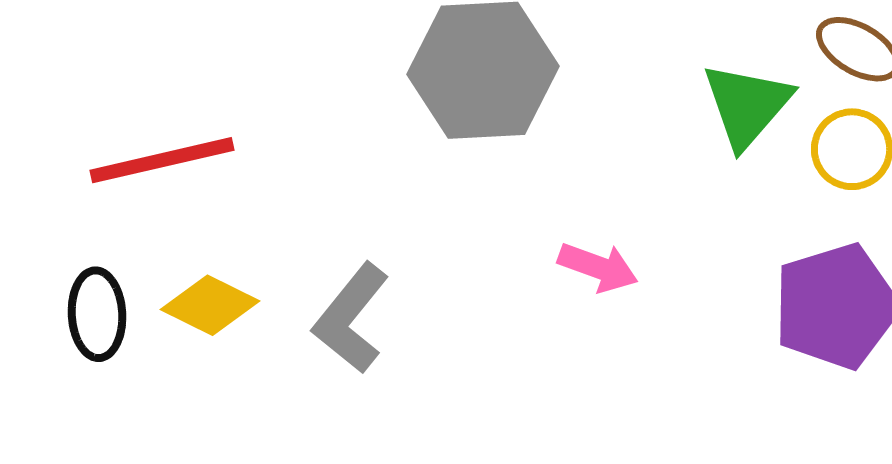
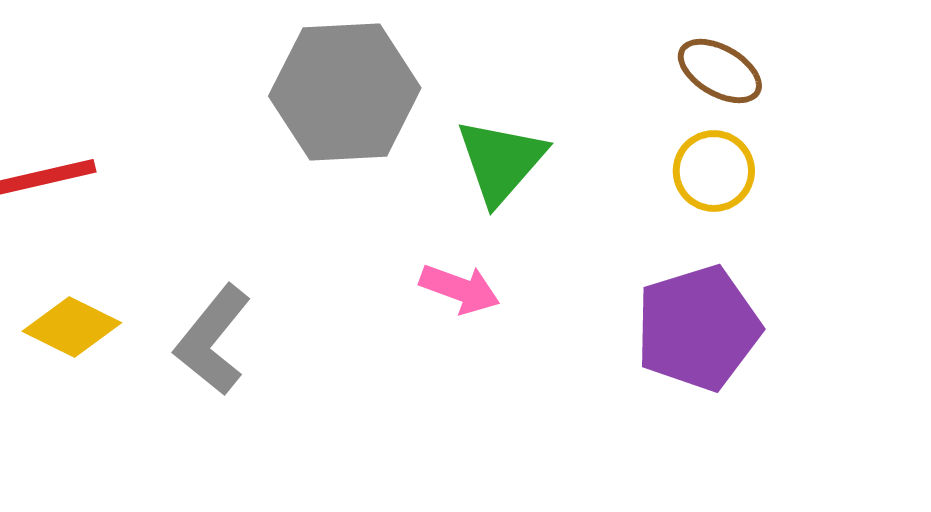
green triangle: (747, 105) -> (501, 161), moved

